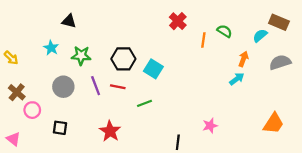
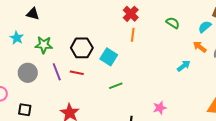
orange line: (203, 40) -> (133, 35), moved
orange arrow: (243, 59) -> (200, 47), moved, turned -72
green line: (144, 103) -> (116, 86), moved

